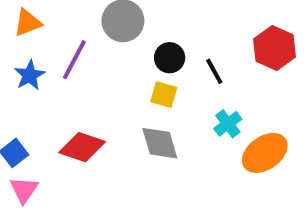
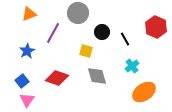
blue star: (30, 75) -> (27, 51), moved
yellow square: (164, 95) -> (86, 51), moved
orange ellipse: (265, 153) -> (144, 92), moved

